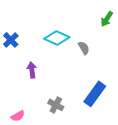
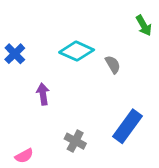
green arrow: (107, 19) -> (144, 26), turned -63

